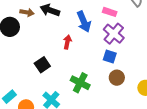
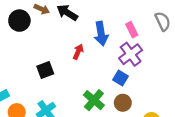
pink rectangle: (110, 12) -> (132, 30), turned 32
green cross: (80, 83) -> (94, 100), moved

